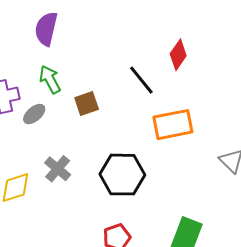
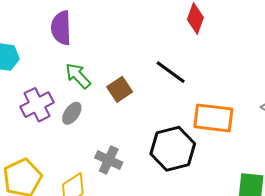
black line: (141, 80) -> (171, 72), moved
orange rectangle: (173, 125) -> (213, 118), moved, turned 33

